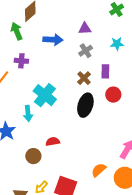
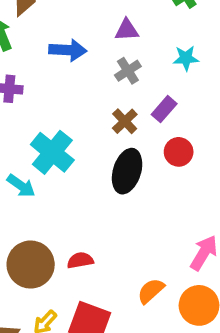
purple rectangle: (105, 71) -> (164, 109), turned 40
cyan arrow: (28, 113) -> (21, 186), turned -49
red semicircle: (53, 142) -> (80, 260), moved
brown circle: (33, 156) -> (31, 265), size x1.6

